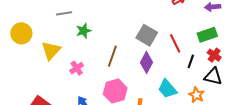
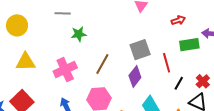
gray square: (147, 35) -> (140, 50), turned 30
green rectangle: (207, 35) -> (189, 45), moved
yellow triangle: (51, 50) -> (25, 62), moved, turned 35
pink cross: (77, 68) -> (65, 70), size x1.6

